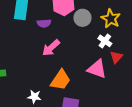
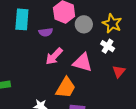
red triangle: (116, 57) -> (119, 72), moved
pink triangle: (97, 69) -> (83, 62), moved

